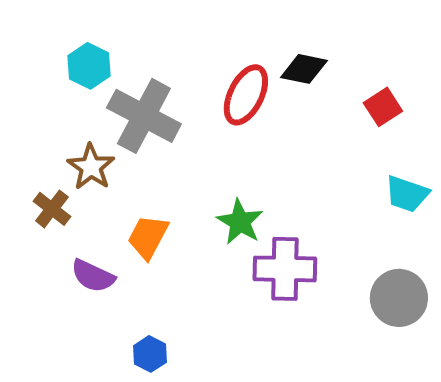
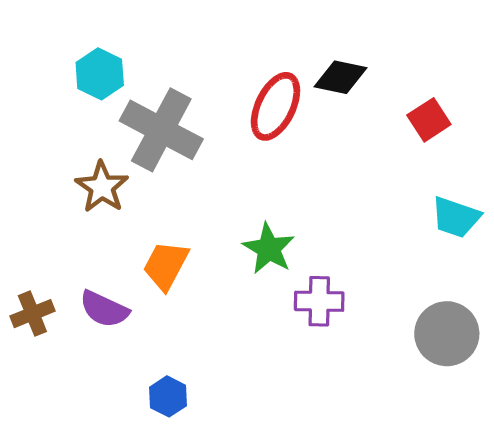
brown cross: (52, 209) -> (32, 314), moved, turned 30
purple cross: (285, 269) -> (319, 301), size x0.7

